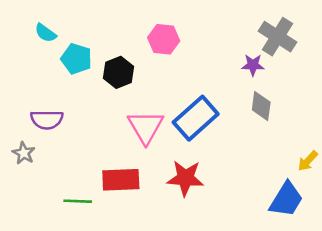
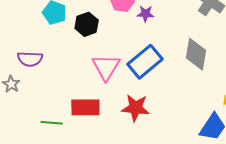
purple star: (253, 65) -> (145, 14), moved
gray diamond: (261, 106) -> (196, 54), size x1.4

